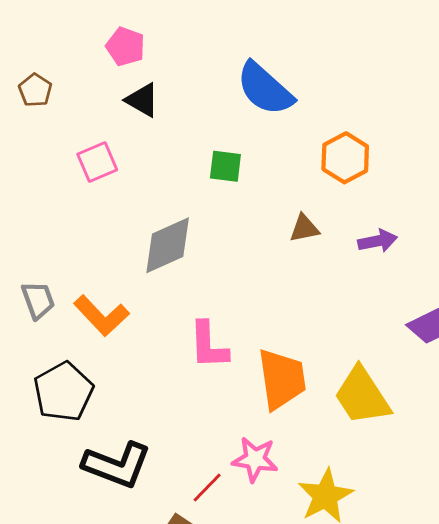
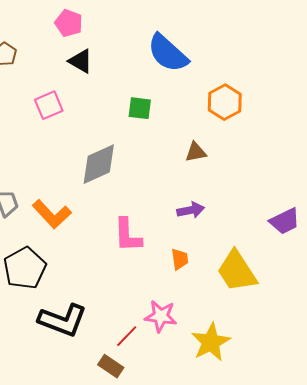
purple arrow: (378, 241) -> (191, 210), moved
orange trapezoid: (282, 379) -> (180, 259), size x0.5

